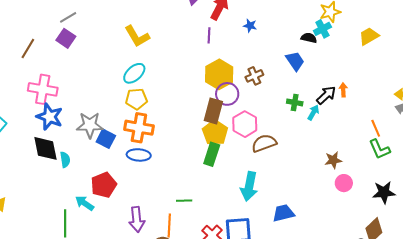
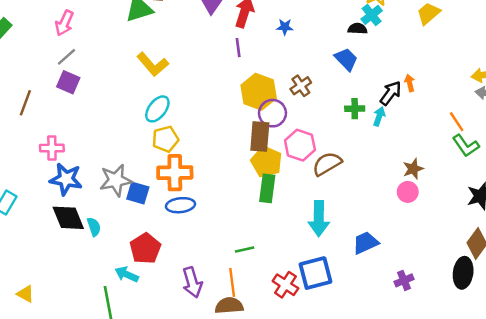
pink cross: (43, 89) -> (52, 148), size x0.7
pink circle: (344, 183) -> (408, 192), moved

